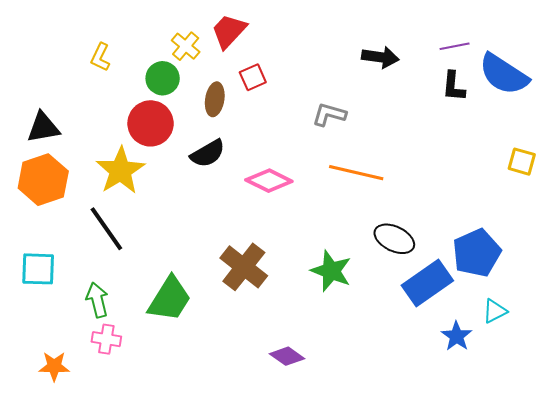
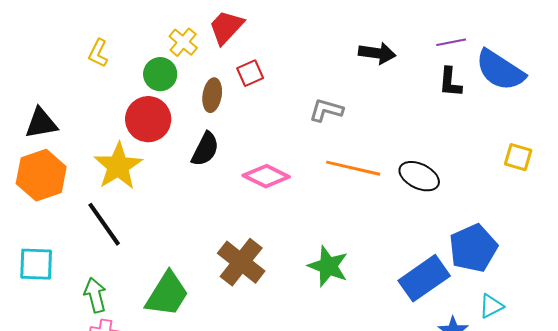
black semicircle: (208, 154) -> (205, 149), turned -33
black ellipse: (394, 239) -> (419, 176), moved

